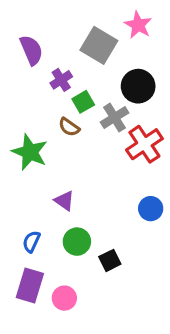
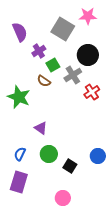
pink star: (138, 25) -> (88, 16), turned -30
red cross: (144, 144) -> (92, 92), size x0.7
blue circle: (151, 209) -> (98, 156), moved
black square: (110, 260) -> (70, 166), turned -32
pink circle: (64, 298) -> (63, 198), moved

